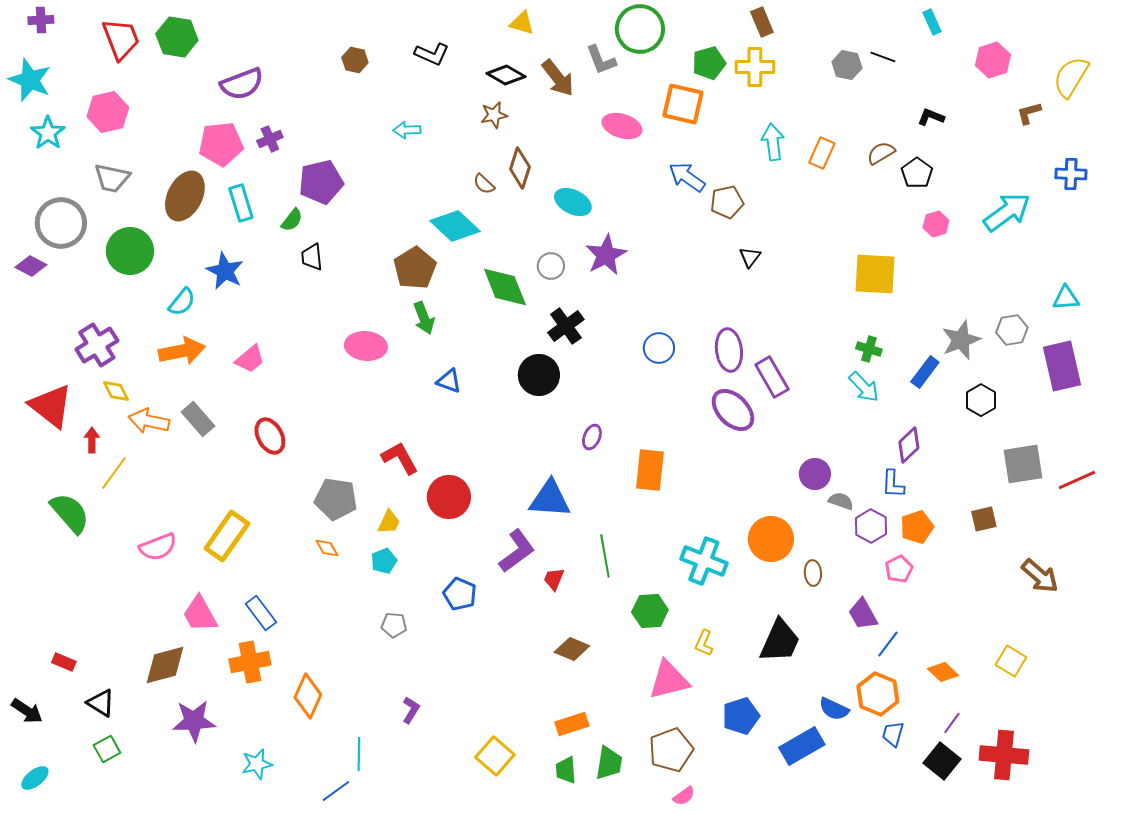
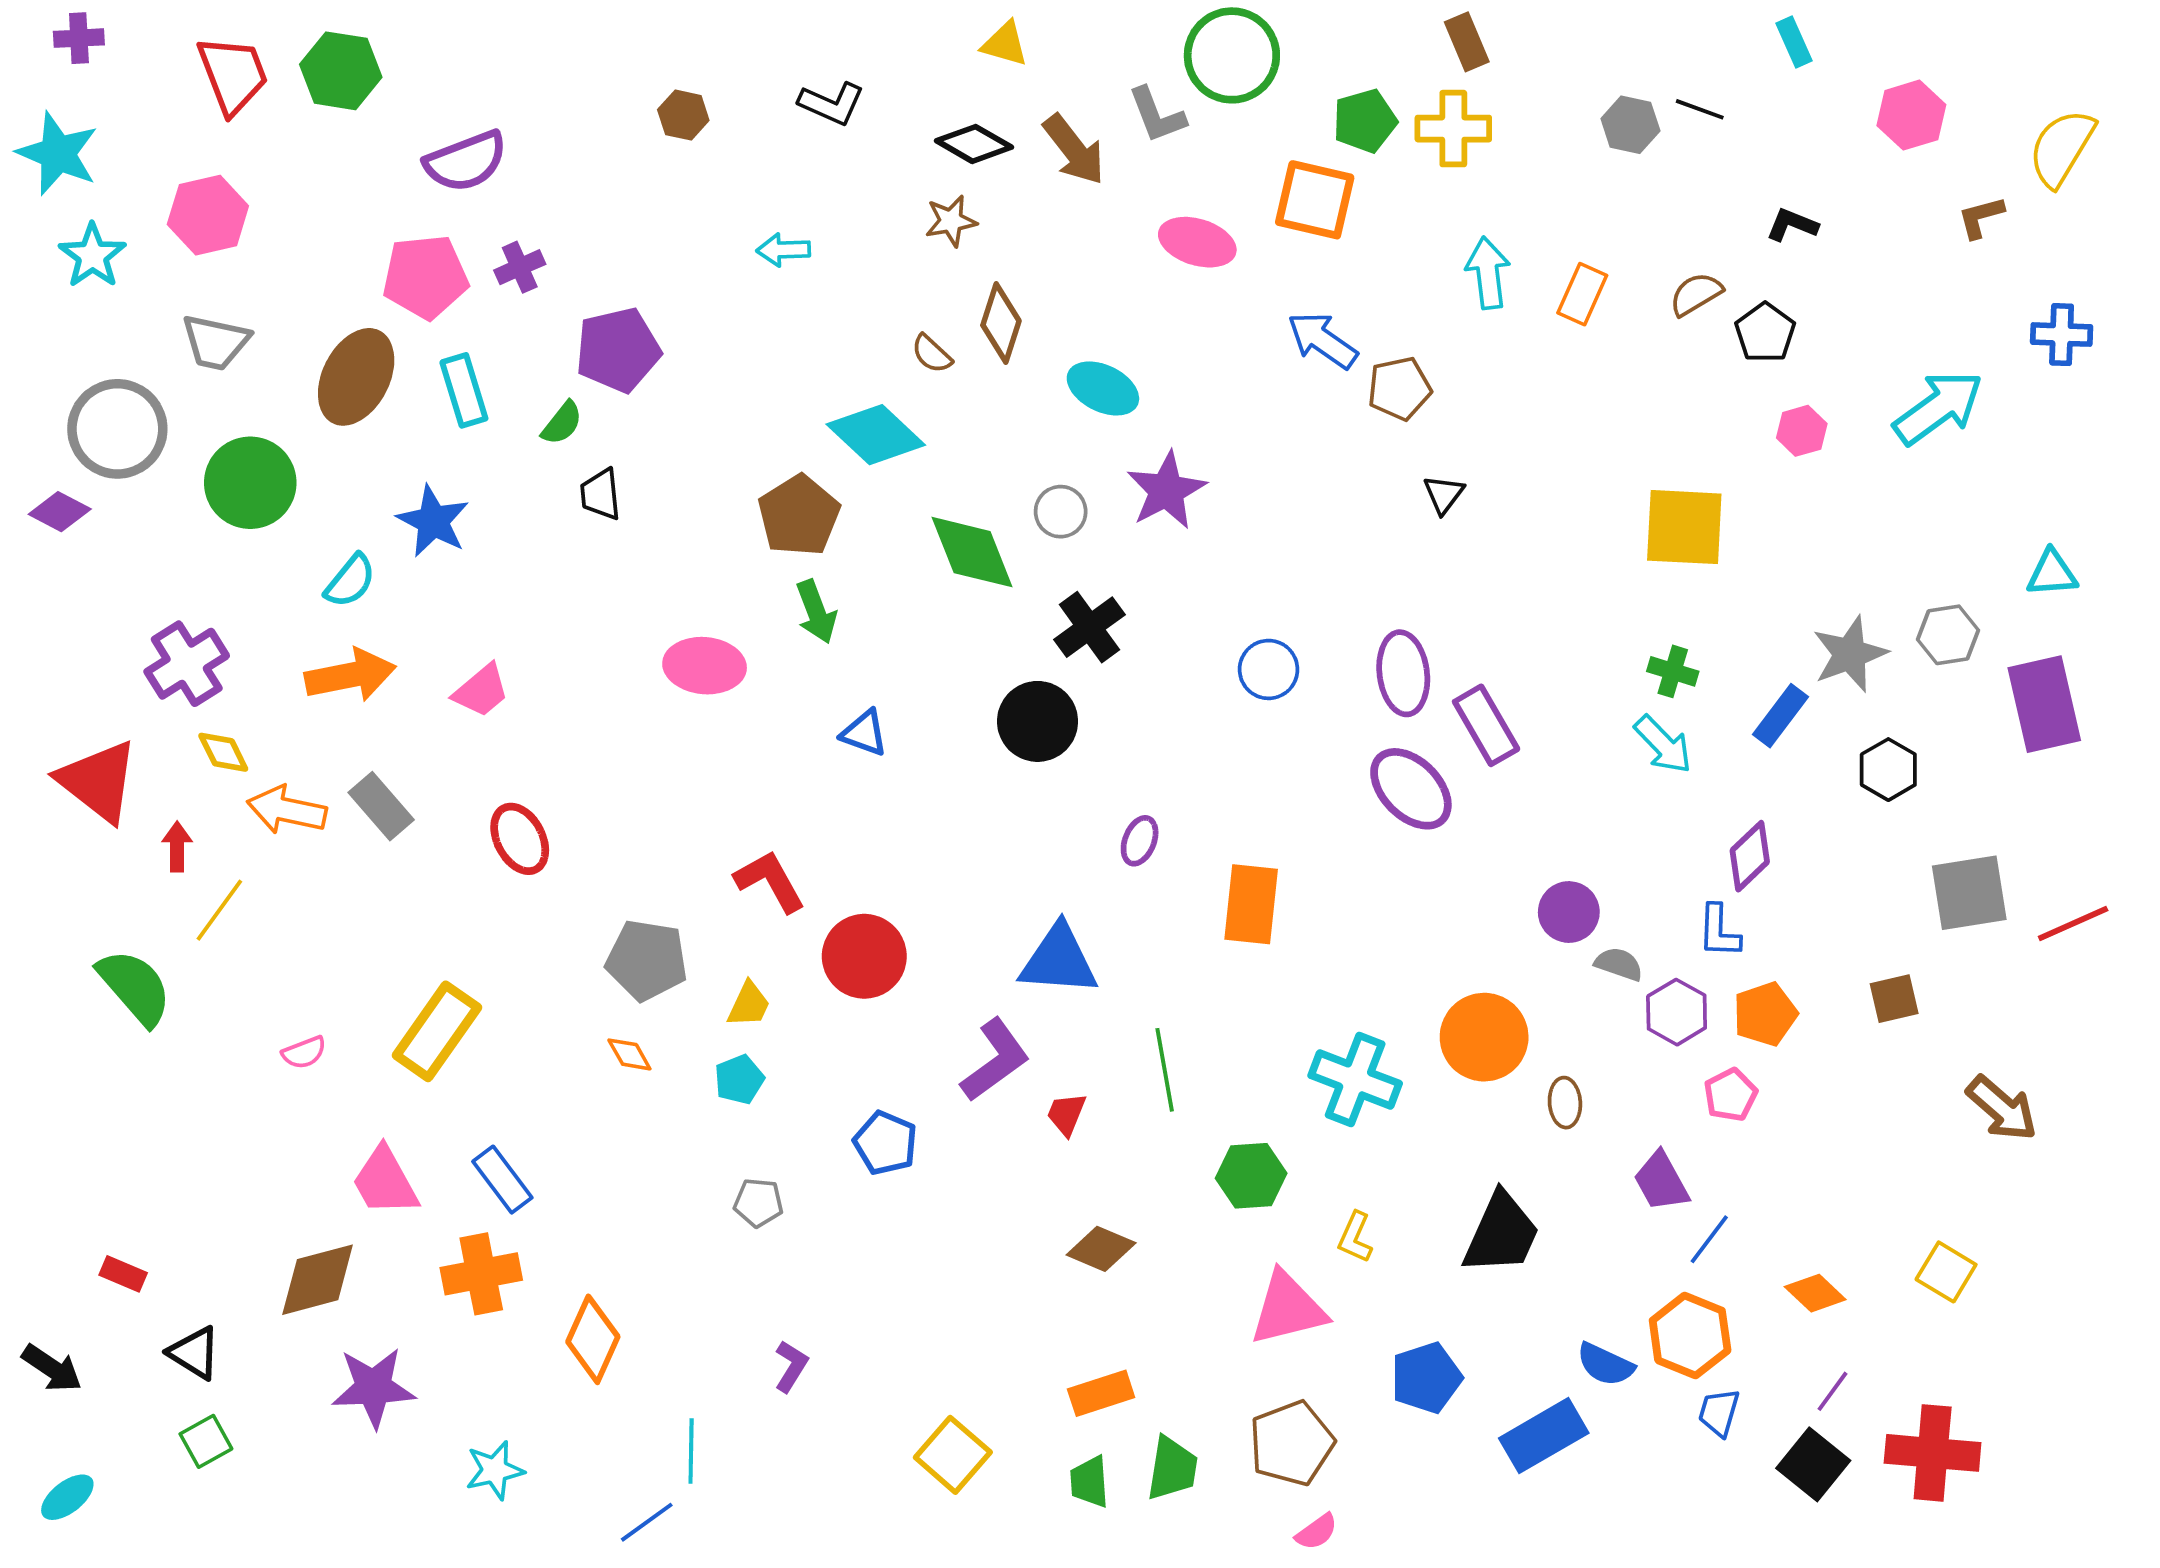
pink semicircle: (158, 547) -> (304, 1053), size x0.6

